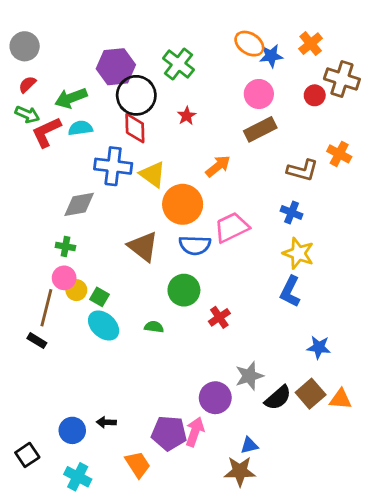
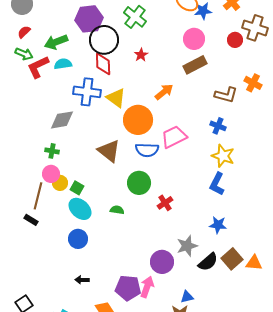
blue star: (319, 347) -> (218, 225), moved
blue circle: (72, 430) -> (78, 239), moved

